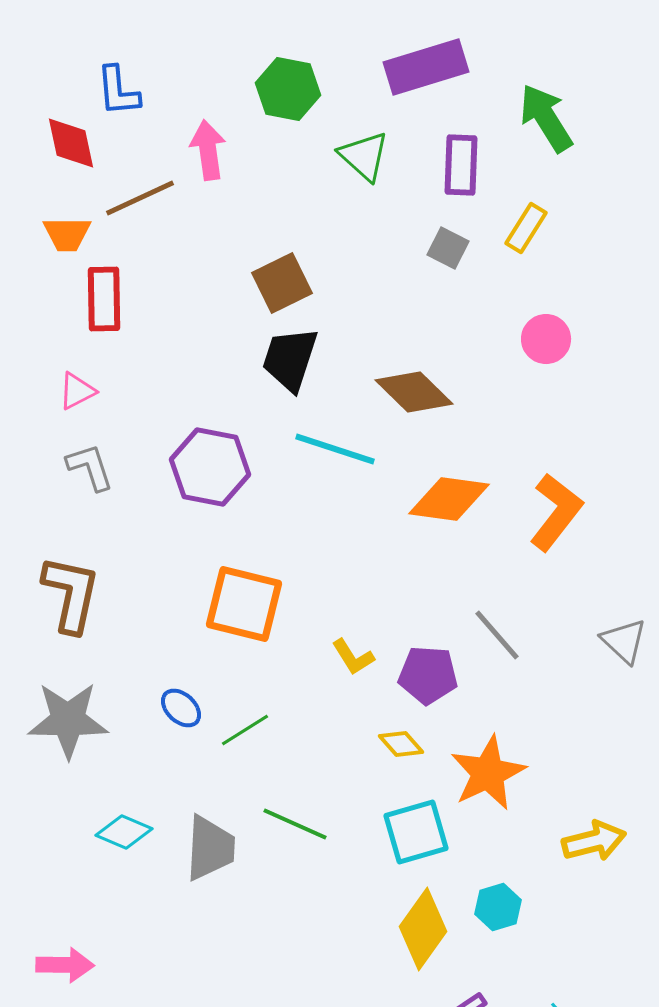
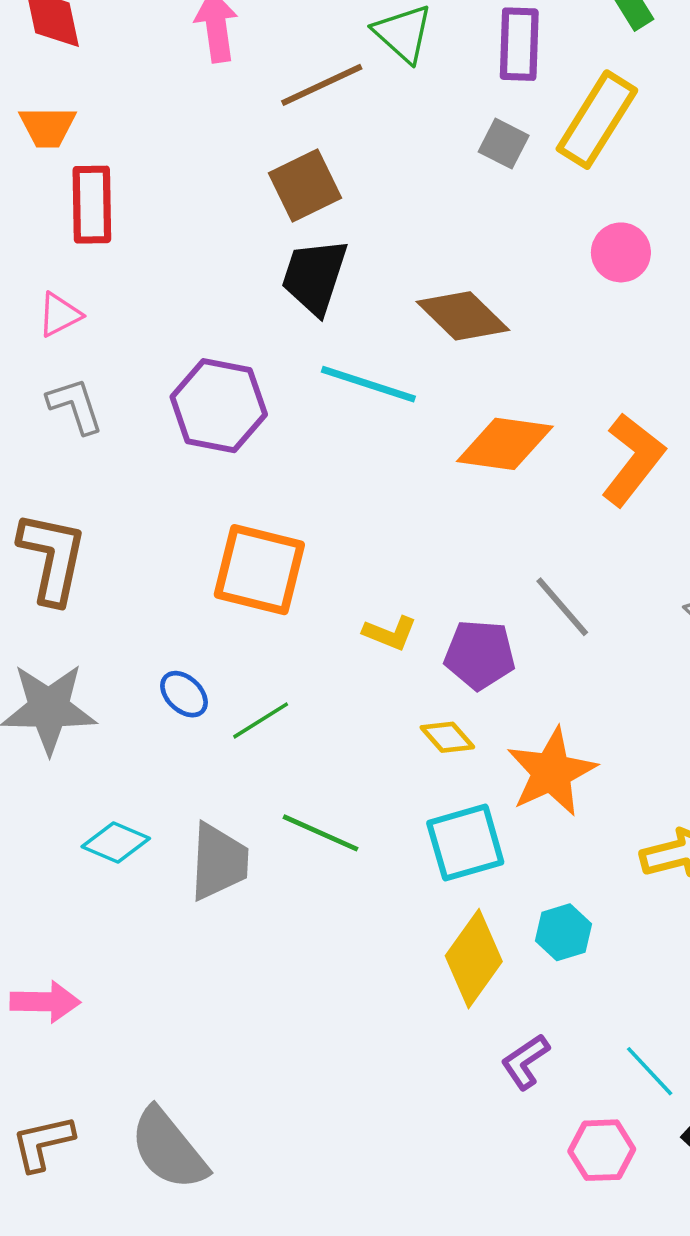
brown line: (140, 198) -> (322, 85), moved
yellow rectangle: (526, 228) -> (597, 120), size x1.6
yellow L-shape: (353, 657) -> (390, 633), turned -36

